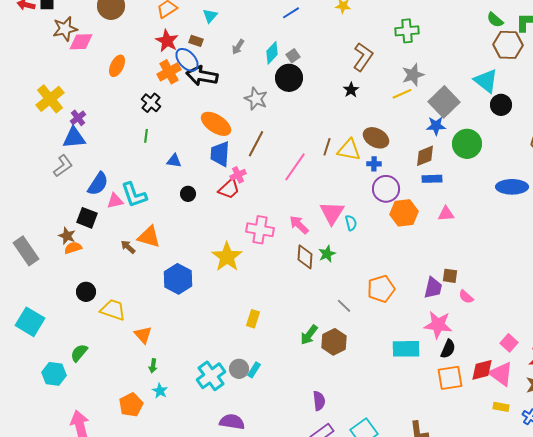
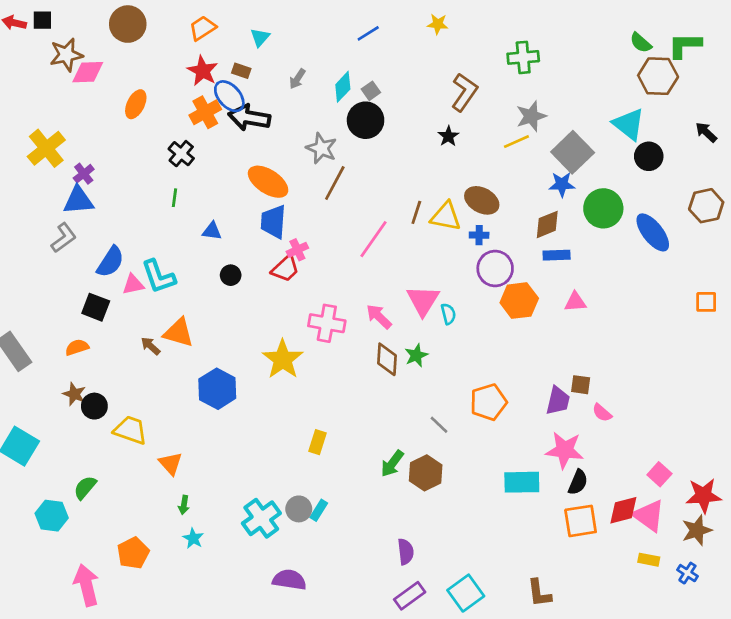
brown line: (256, 144) -> (335, 183), moved
blue ellipse: (512, 187) -> (653, 232), moved, turned 52
brown star: (67, 236) -> (74, 394), moved
orange pentagon: (131, 405) -> (133, 553), moved

